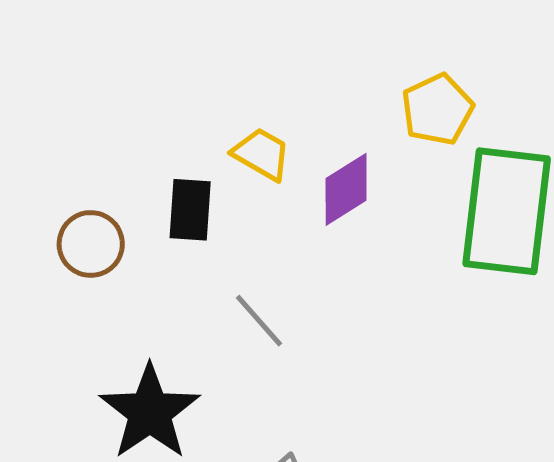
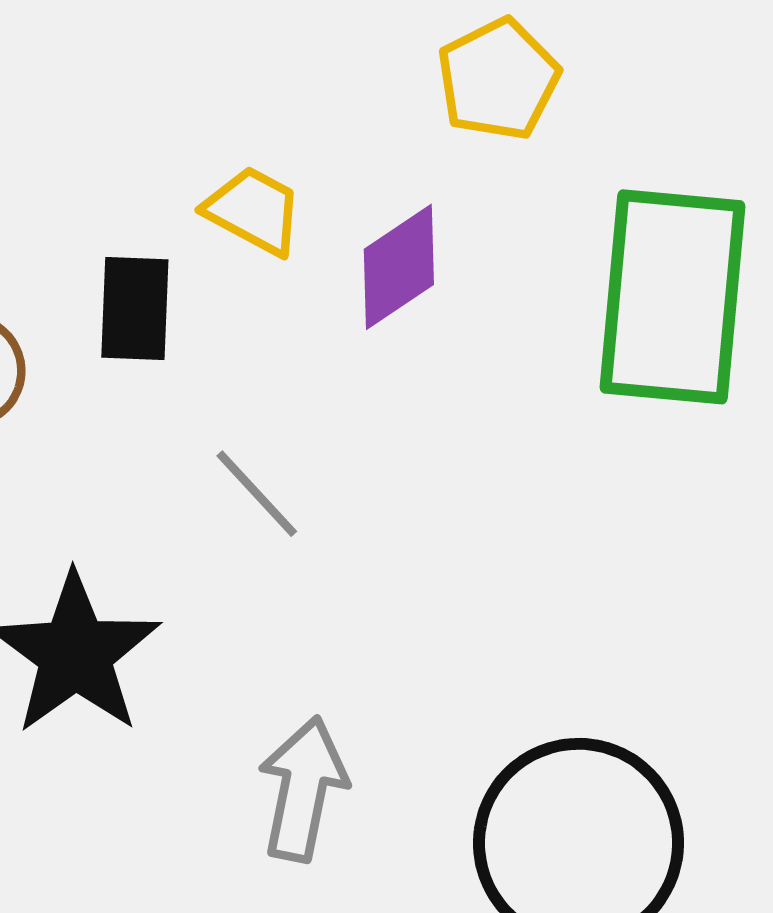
yellow pentagon: (437, 109) -> (498, 79), moved

